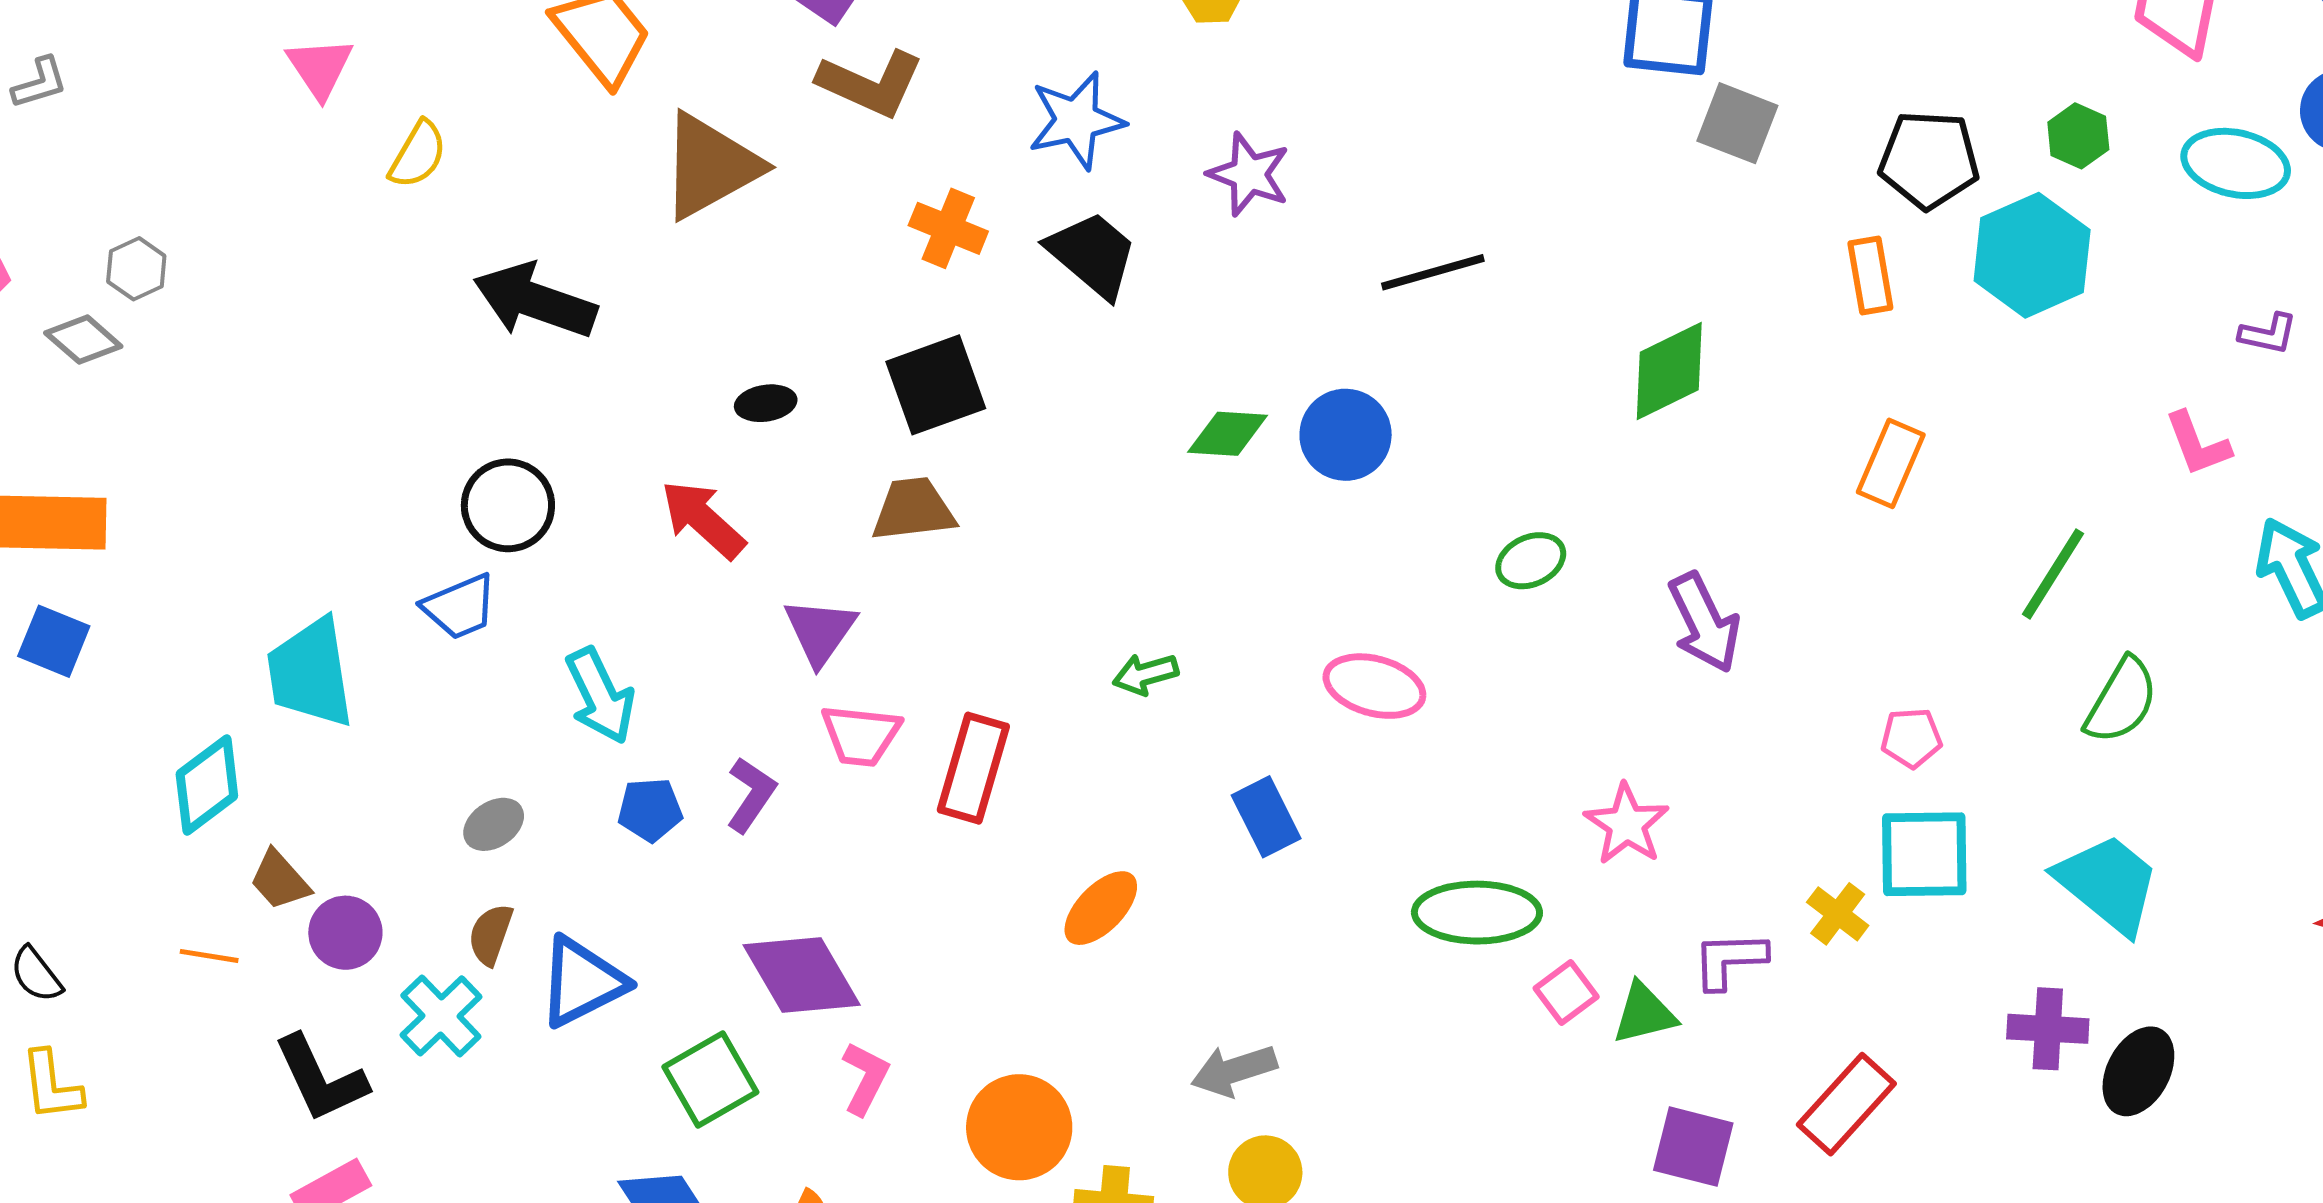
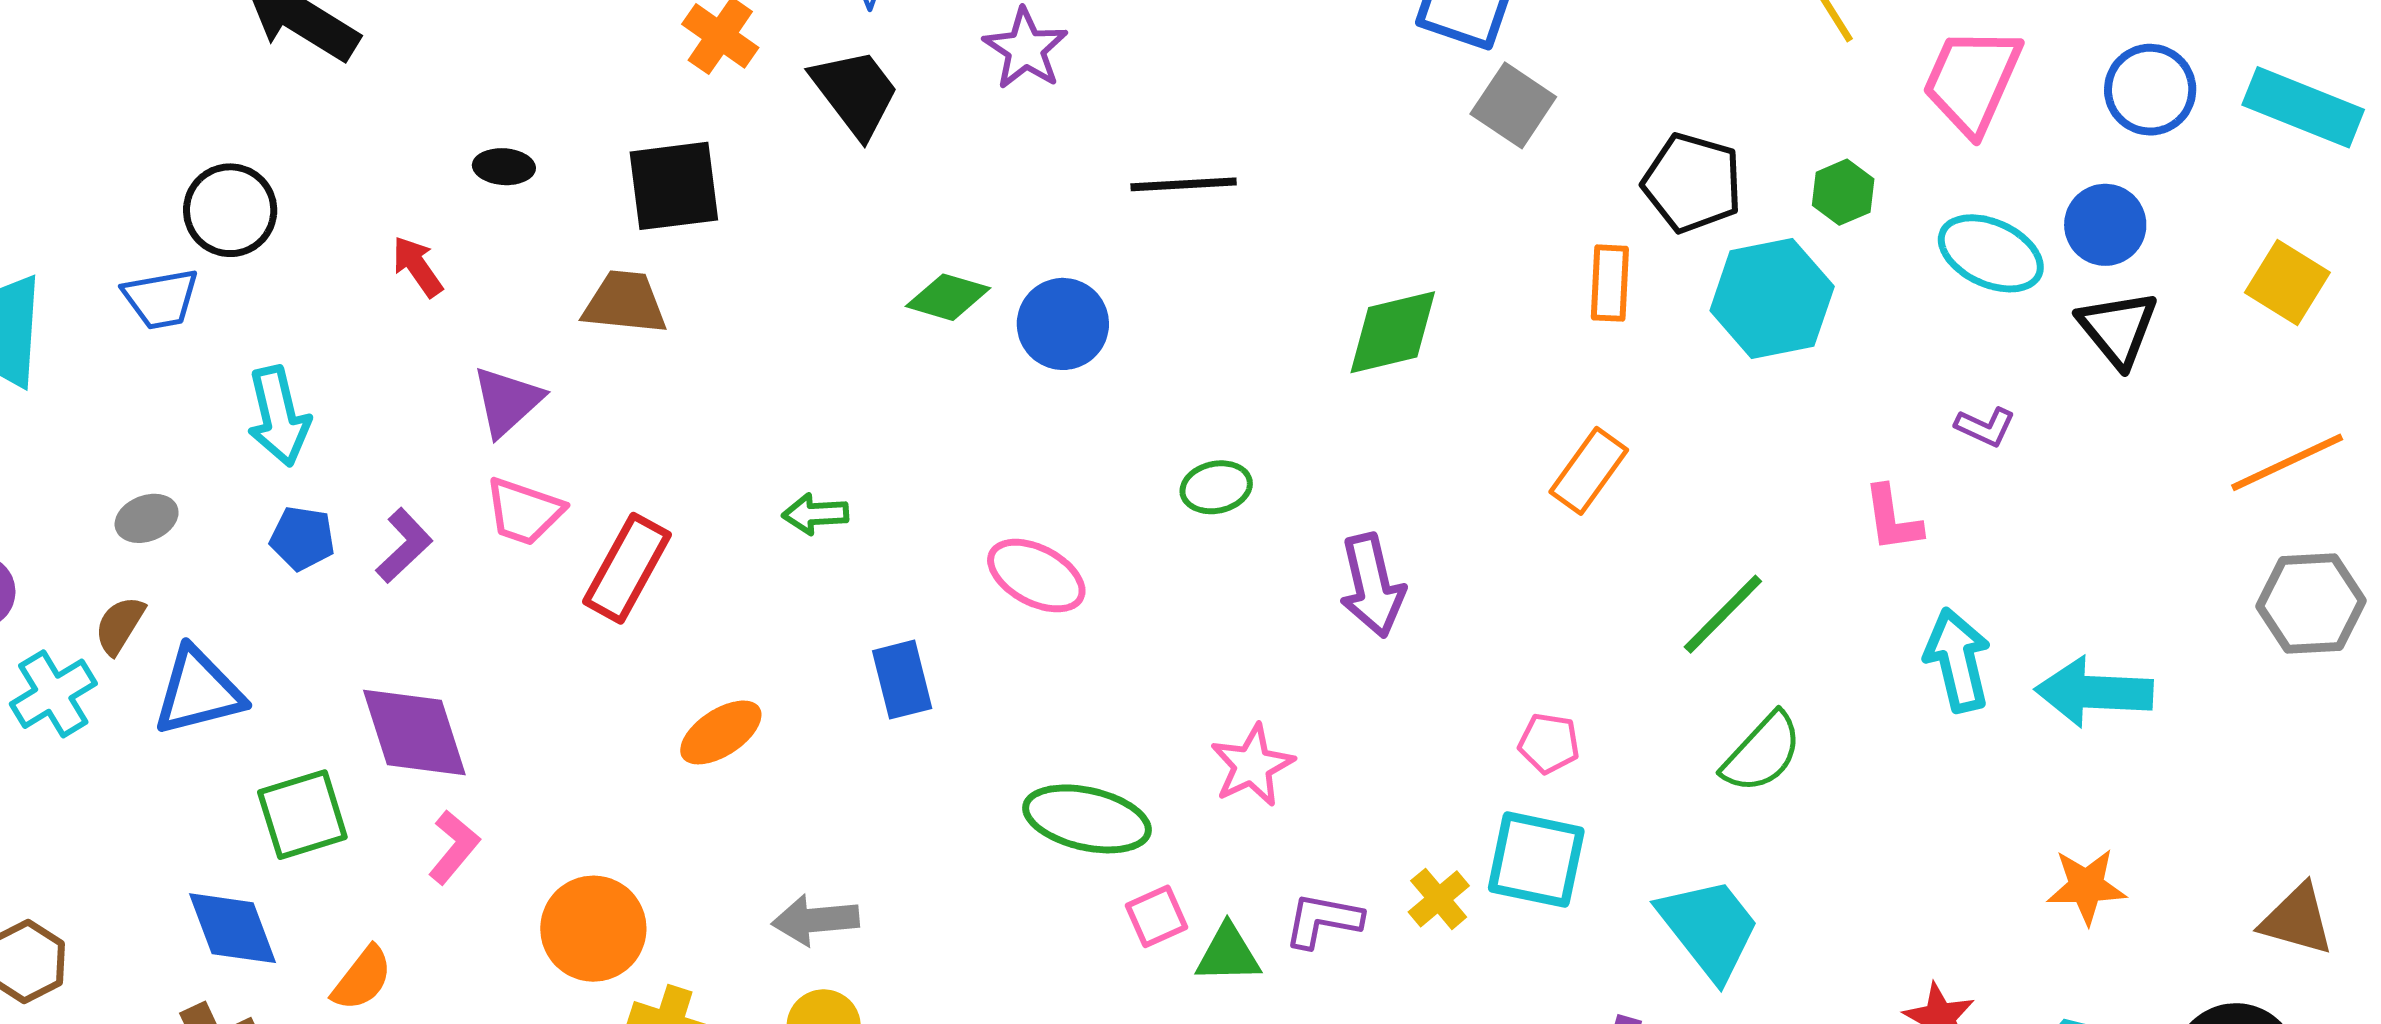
red arrow: (703, 519) -> (417, 266), size x0.7

